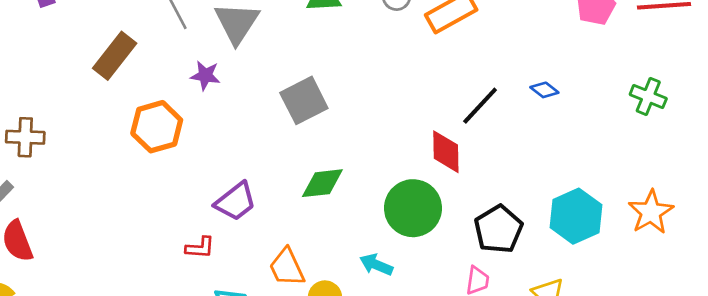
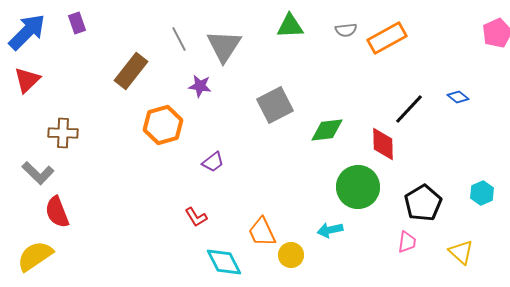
green diamond: (322, 183) -> (327, 130), moved
purple trapezoid: (236, 202) -> (213, 162), moved, size x0.7
cyan hexagon: (576, 216) -> (482, 193), size x0.6
red L-shape: (200, 248) -> (196, 217), turned 55
cyan arrow: (376, 265) -> (330, 230), turned -35

